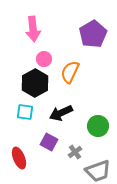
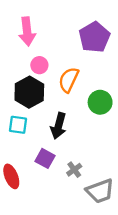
black arrow: (61, 113) -> (59, 126), turned -50
green circle: (98, 126) -> (100, 102), moved

